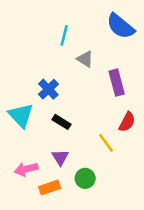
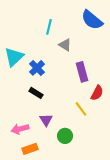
purple rectangle: (117, 83) -> (82, 72), moved
cyan triangle: (21, 115) -> (14, 57), moved, turned 30
black rectangle: (62, 122) -> (36, 93), moved
orange rectangle: (50, 188) -> (30, 149), moved

